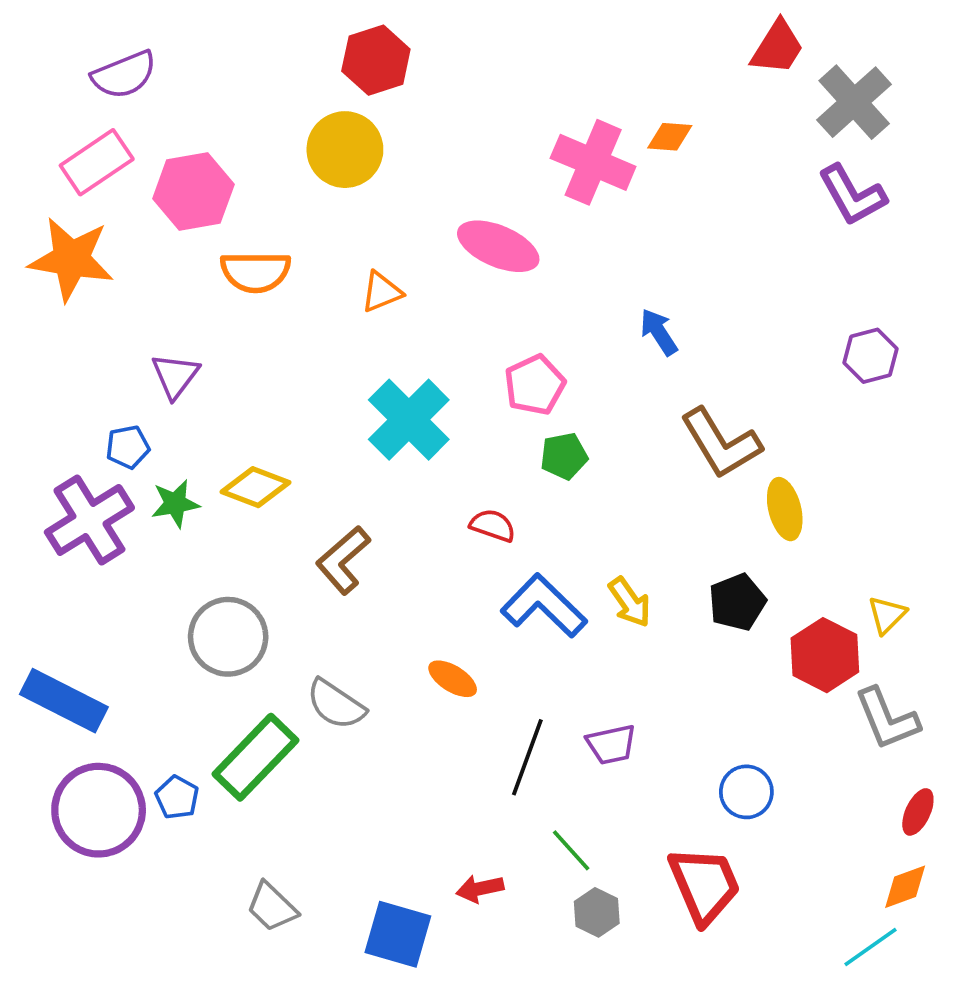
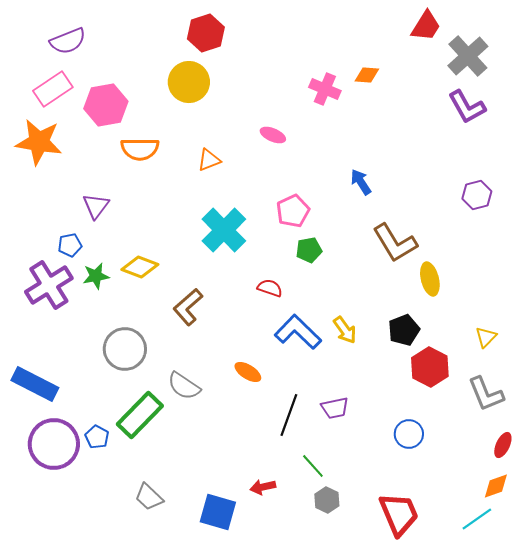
pink cross: (593, 162) -> (325, 89), size x0.7
pink ellipse: (498, 246) -> (273, 135), size x0.6
red hexagon: (825, 655) -> (430, 367), moved
red trapezoid: (704, 885) -> (399, 514), moved

